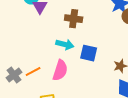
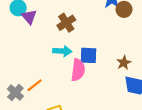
brown cross: (74, 19) -> (66, 23), turned -30
pink semicircle: (60, 70) -> (78, 70), moved

